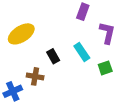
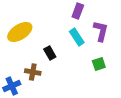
cyan rectangle: (82, 52) -> (77, 37), moved

